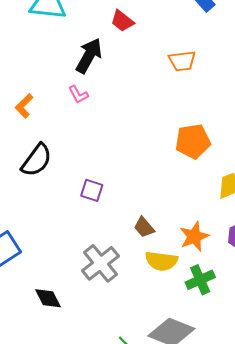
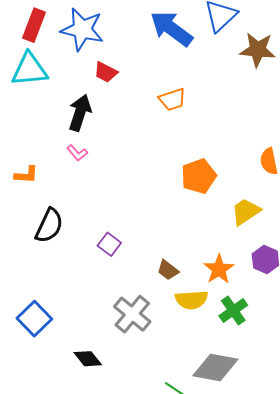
orange L-shape: (24, 106) -> (26, 175), turned -120
purple square: (92, 190) -> (109, 244), turned 30

